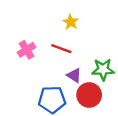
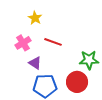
yellow star: (71, 22) -> (35, 18), moved
purple triangle: (74, 75) -> (35, 63), moved

